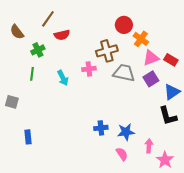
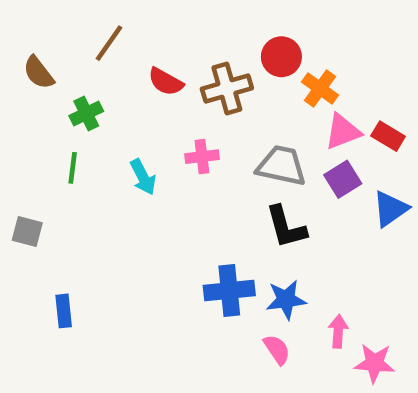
red semicircle: (62, 35) -> (166, 82), moved, turned 42
brown cross: (107, 51) -> (227, 89), moved
black L-shape: (168, 116) -> (286, 227), moved
blue cross: (101, 128) -> (229, 291), size x1.5
pink star: (165, 160) -> (374, 363), turned -30

